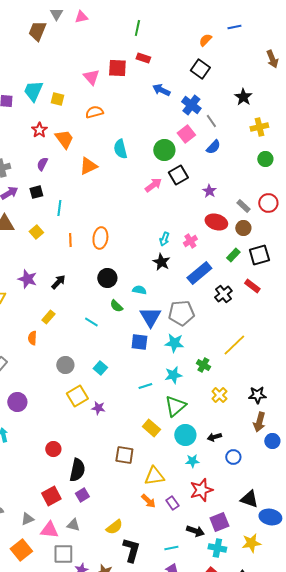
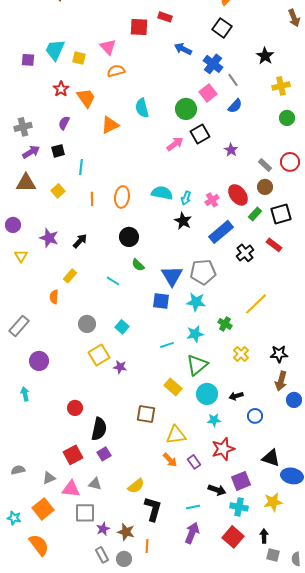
pink triangle: (91, 77) -> (108, 47), moved
red ellipse: (216, 222) -> (238, 195), moved, turned 35
cyan semicircle: (139, 290) -> (162, 193), moved, size x1.5

